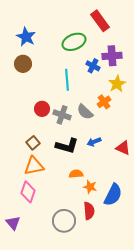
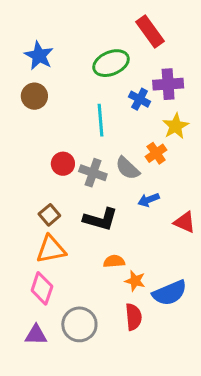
blue arrow: (94, 142) -> (149, 200), moved
blue semicircle: (113, 195) -> (170, 293), turned 40
gray circle: (64, 221) -> (79, 324), moved
purple triangle: (13, 223) -> (36, 335), moved, turned -49

